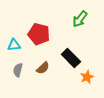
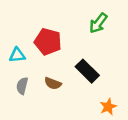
brown semicircle: (43, 68) -> (53, 83), turned 64
orange star: (87, 77) -> (108, 107), moved

